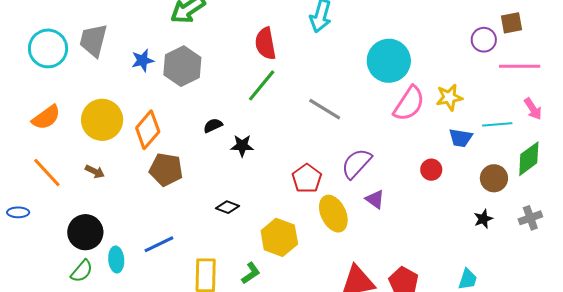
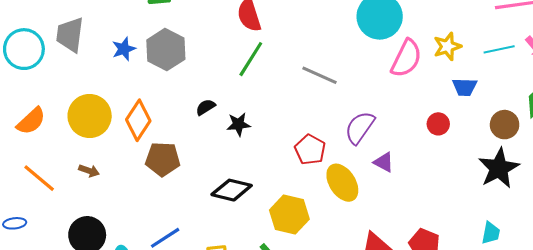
cyan line: (497, 124) -> (499, 49), moved
black diamond: (228, 207) -> (232, 190), size x1.6
black star: (483, 219) -> (499, 168), size x2.0

